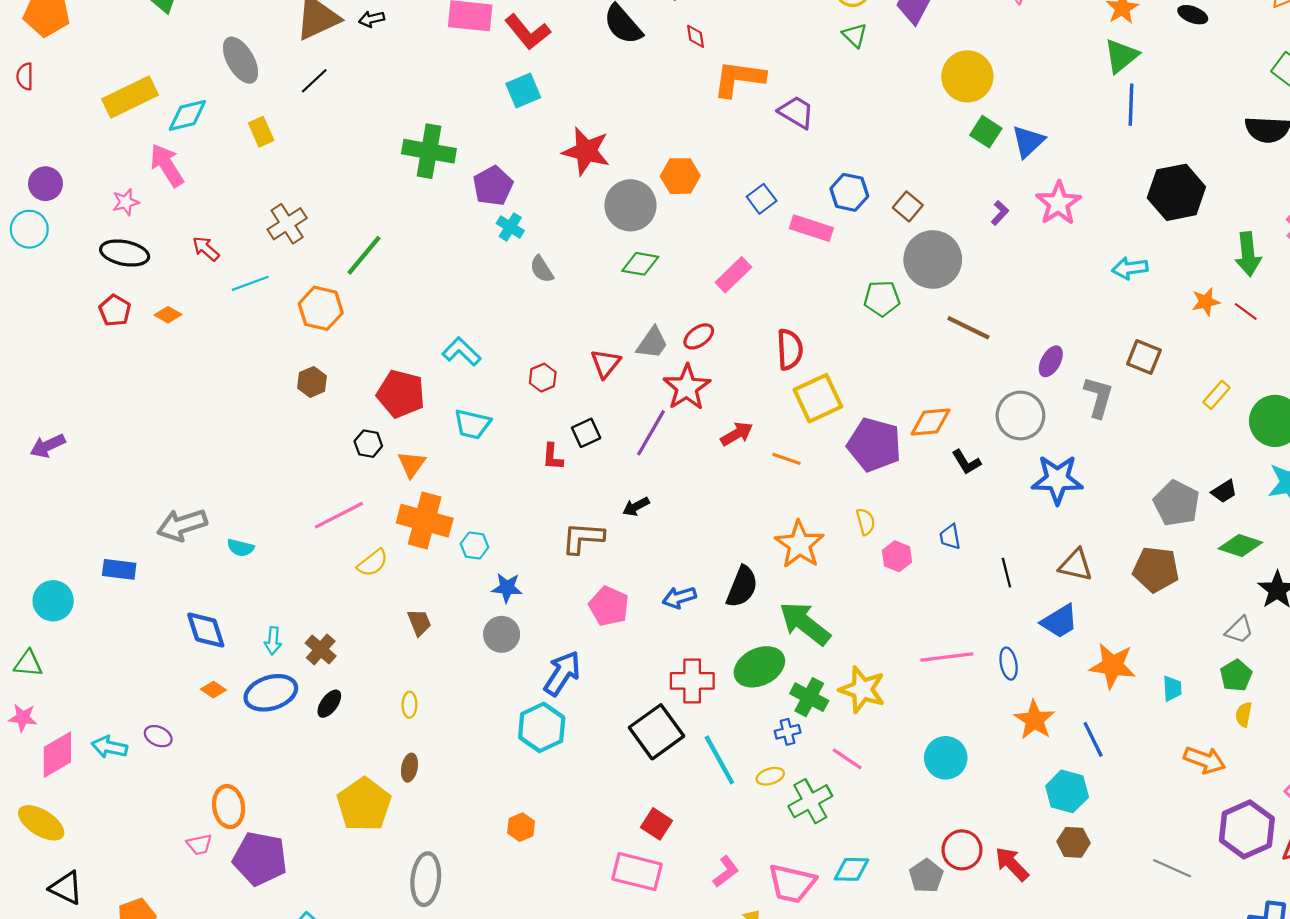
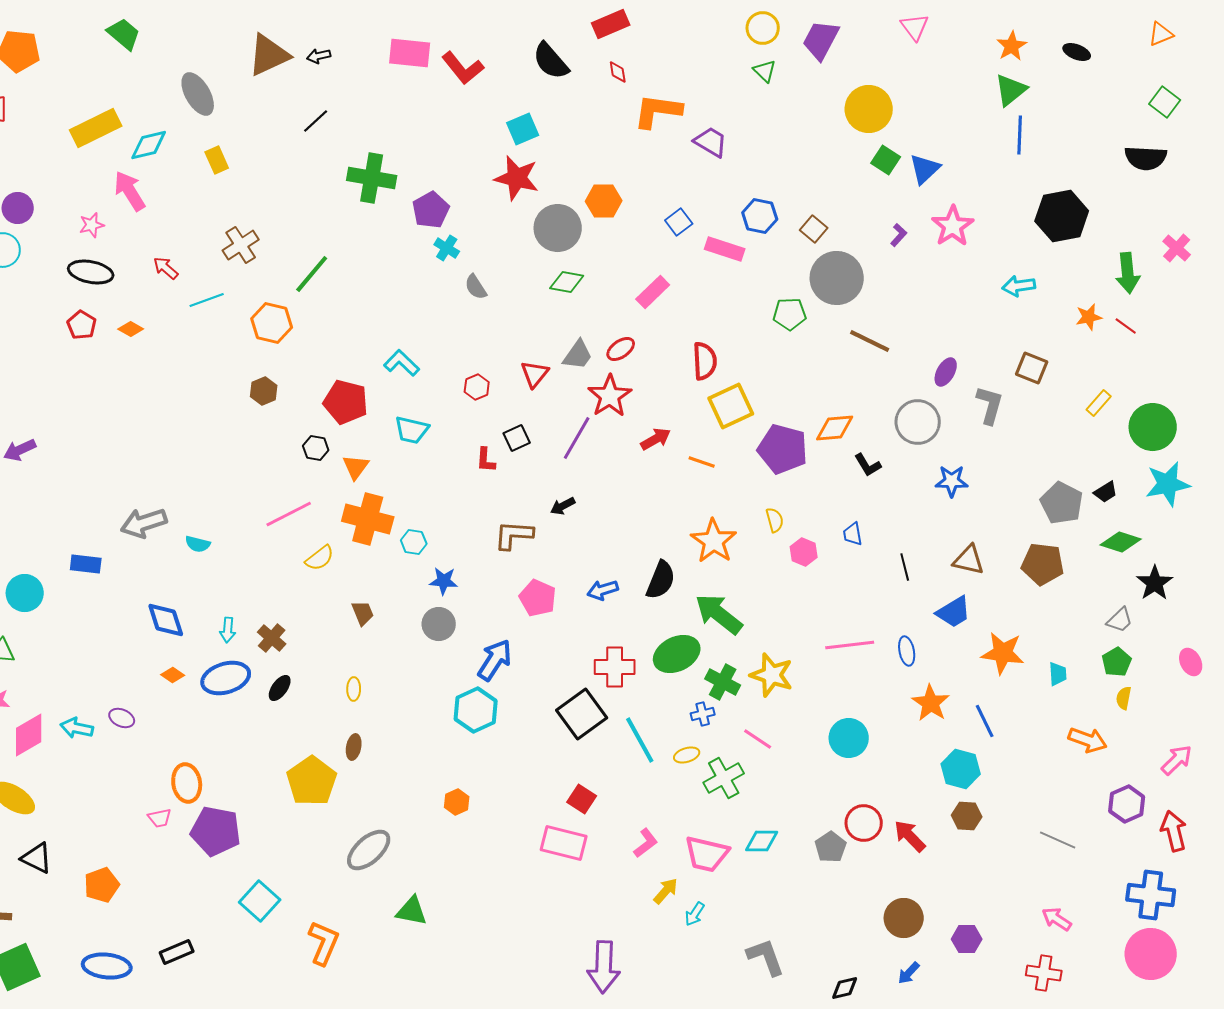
black line: (314, 81) -> (316, 121), moved
cyan square: (523, 91) -> (523, 129), moved
blue star: (1057, 479) -> (952, 481), size x0.7
purple hexagon: (1247, 829) -> (1127, 804), size x0.7
gray ellipse: (426, 879) -> (369, 850), turned 42

